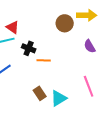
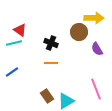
brown circle: (65, 23) -> (79, 32), moved
black cross: (29, 48) -> (51, 43), moved

